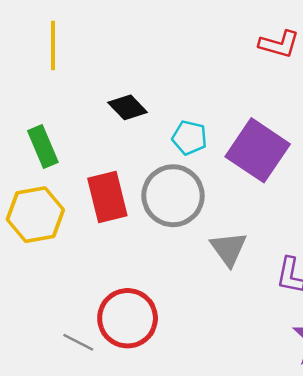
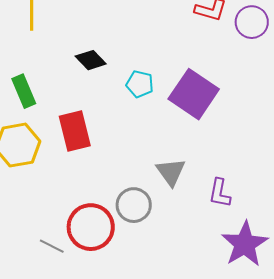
gray circle: (173, 196) -> (134, 205), moved, size x0.7

